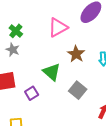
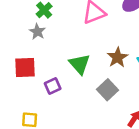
brown star: (76, 54) -> (118, 57), moved

